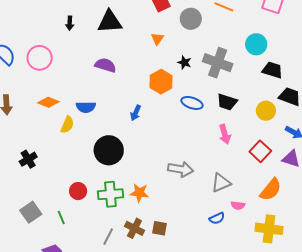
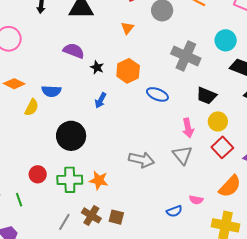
black star: (184, 62) -> (97, 67), moved
black trapezoid: (227, 102) -> (206, 96), moved
yellow circle: (266, 111) -> (218, 121), moved
gray triangle: (221, 183) -> (182, 155), moved, turned -50

